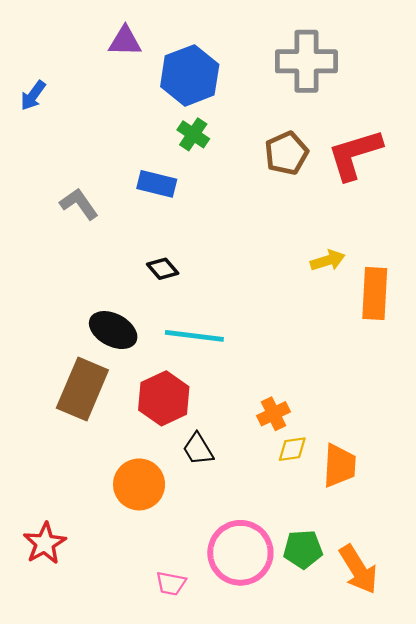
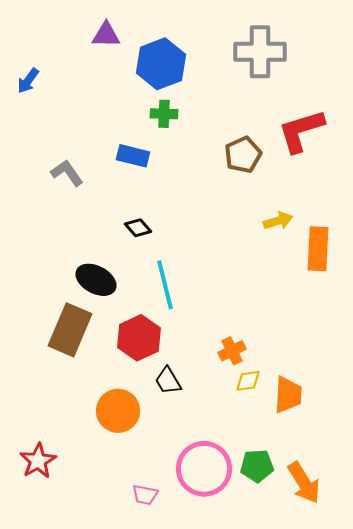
green cross: (193, 134) -> (164, 114), turned -32
brown pentagon: (286, 153) -> (243, 155), moved
cyan line: (194, 336) -> (165, 285), turned 69

